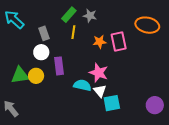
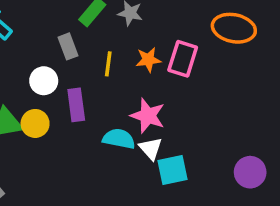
yellow line: (73, 32) -> (108, 64), moved
gray rectangle: (44, 33) -> (68, 46), moved
pink rectangle: (119, 41) -> (183, 59), turned 30

